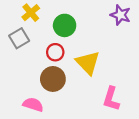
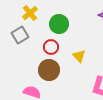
yellow triangle: (88, 63) -> (79, 56), size x0.6

